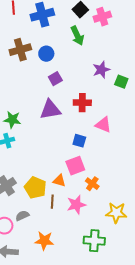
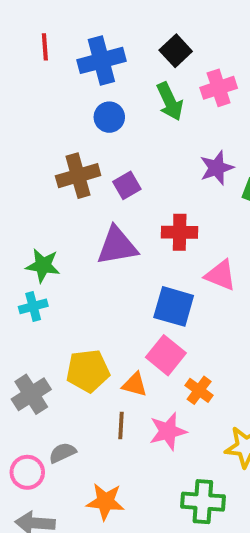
pink cross: (102, 17) -> (219, 88), moved
brown cross: (20, 50) -> (78, 176), moved
blue circle: (46, 54) -> (109, 117), moved
blue square: (79, 141) -> (174, 306), size x1.5
pink square: (75, 166) -> (166, 355), turned -30
yellow pentagon: (35, 188) -> (88, 371), moved, turned -30

